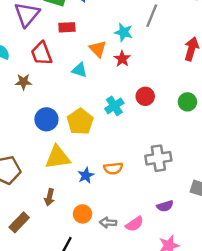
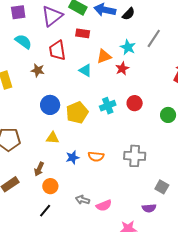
orange triangle: (98, 49) -> (104, 56), turned 42
yellow triangle: (58, 157) -> (53, 138), size x0.6
purple semicircle: (165, 206) -> (149, 208), moved
orange circle: (83, 214) -> (50, 186), moved

